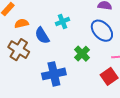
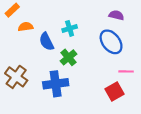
brown cross: (19, 50) -> (16, 77), moved
green cross: (82, 54) -> (69, 57), moved

